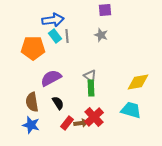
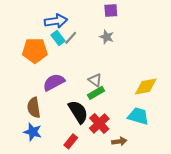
gray line: (67, 36) -> (71, 38), turned 48
green rectangle: (91, 88) -> (96, 93), turned 63
black semicircle: (58, 103) -> (78, 112), moved, size x1.6
red rectangle: (67, 123) -> (71, 141), moved
brown arrow: (81, 123) -> (119, 141), moved

